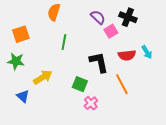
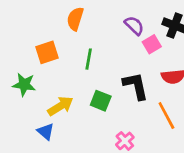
orange square: (21, 34) -> (47, 52), moved
green square: (80, 84) -> (101, 101), moved
blue triangle: (23, 96) -> (46, 132), moved

